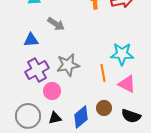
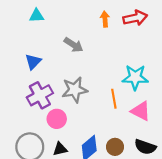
gray arrow: (56, 24) -> (74, 45), moved
blue triangle: (31, 40) -> (33, 62), turned -42
brown circle: (104, 108) -> (115, 147), moved

